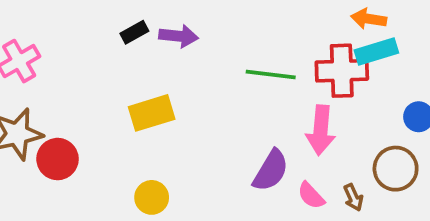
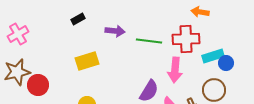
purple arrow: (179, 36) -> (115, 31), moved
cyan rectangle: (376, 51) -> (213, 56), moved

